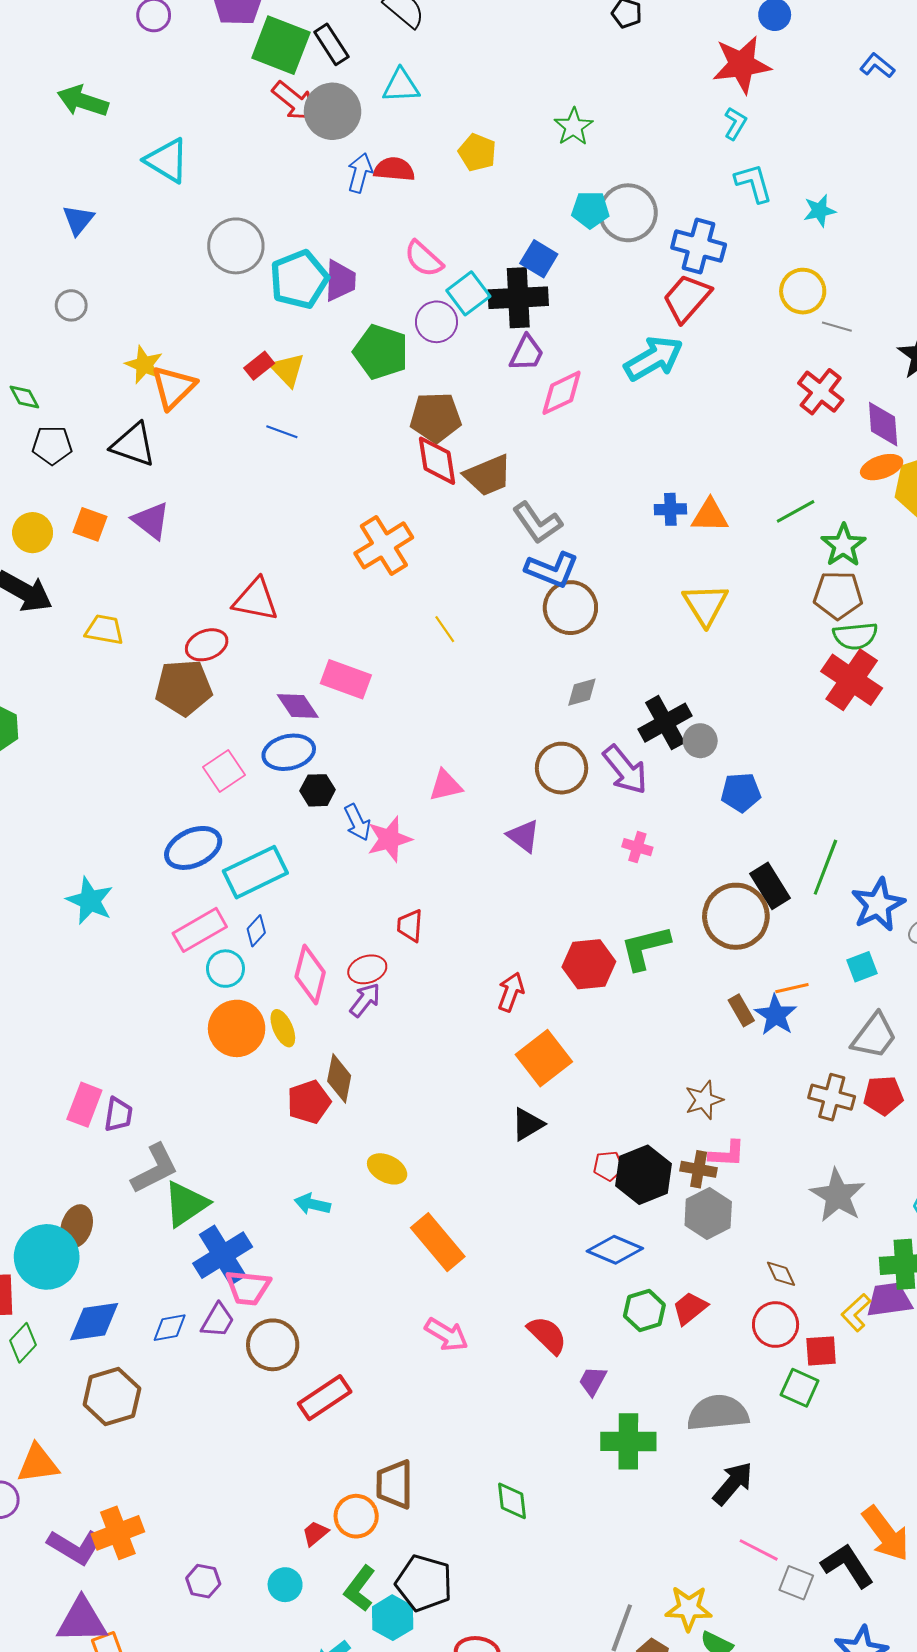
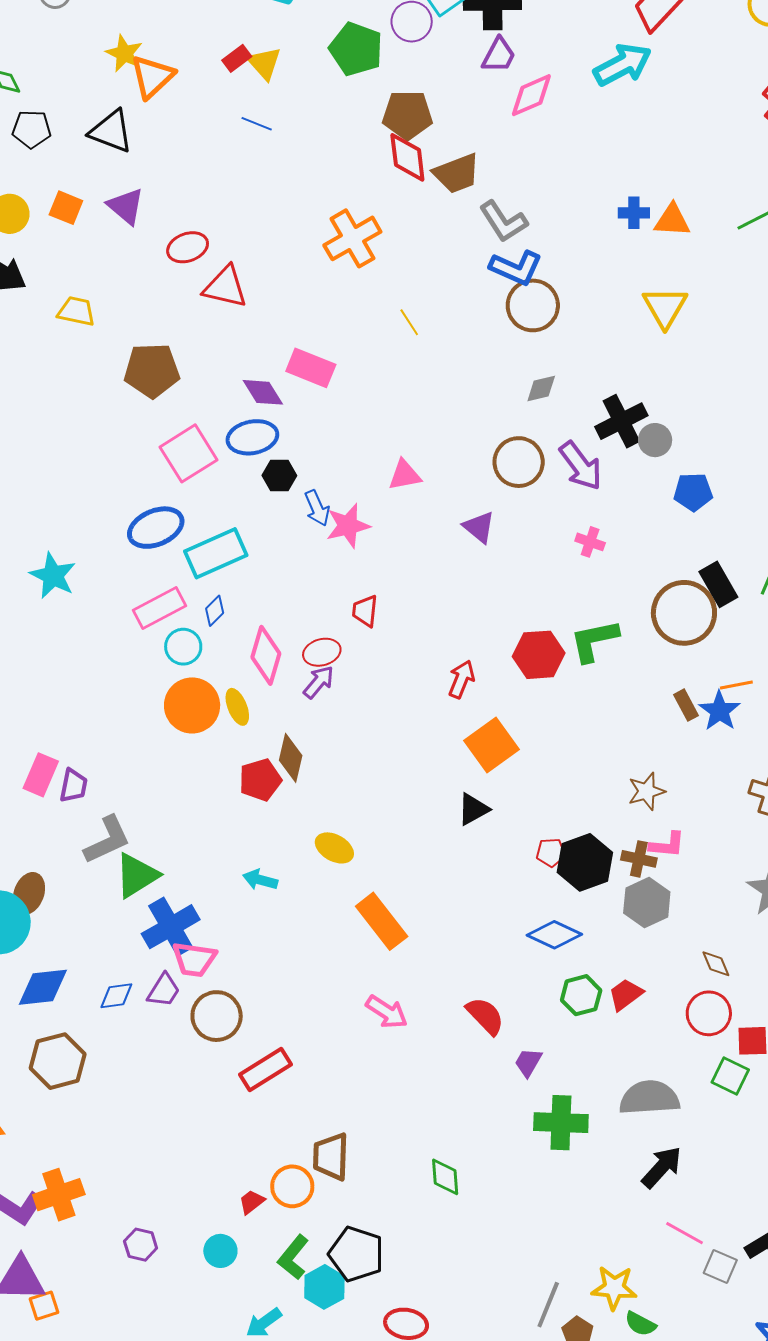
red ellipse: (207, 645) -> (188, 247), moved
pink square: (224, 771) -> (189, 453), size x1.4

